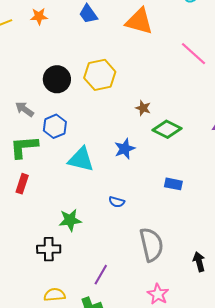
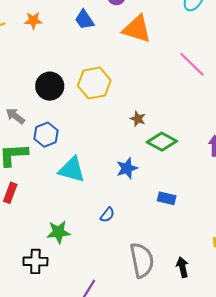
blue star: (125, 149) -> (127, 168), moved
blue semicircle: (117, 202) -> (107, 215), turned -70
black arrow: (199, 262) -> (182, 267), moved

